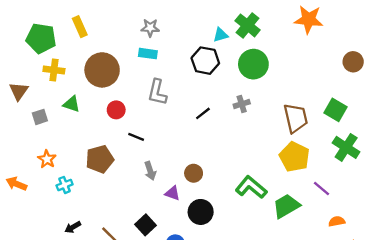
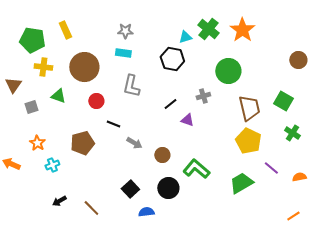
orange star: (309, 20) -> (242, 30), moved, turned 30
green circle: (253, 64) -> (228, 71), moved
green cross: (346, 147) -> (292, 133), size x0.7
gray arrow: (150, 171) -> (134, 143), moved, turned -42
green L-shape: (251, 187) -> (196, 169), moved
purple triangle: (172, 193) -> (187, 120), moved
orange semicircle: (337, 221) -> (299, 177), moved
black square: (145, 225) -> (130, 189), moved

